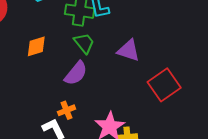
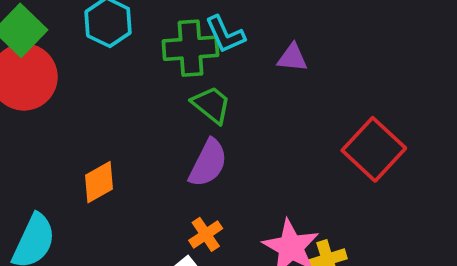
orange diamond: (36, 46) -> (99, 182), moved
purple triangle: (129, 50) -> (292, 58), moved, size x0.7

